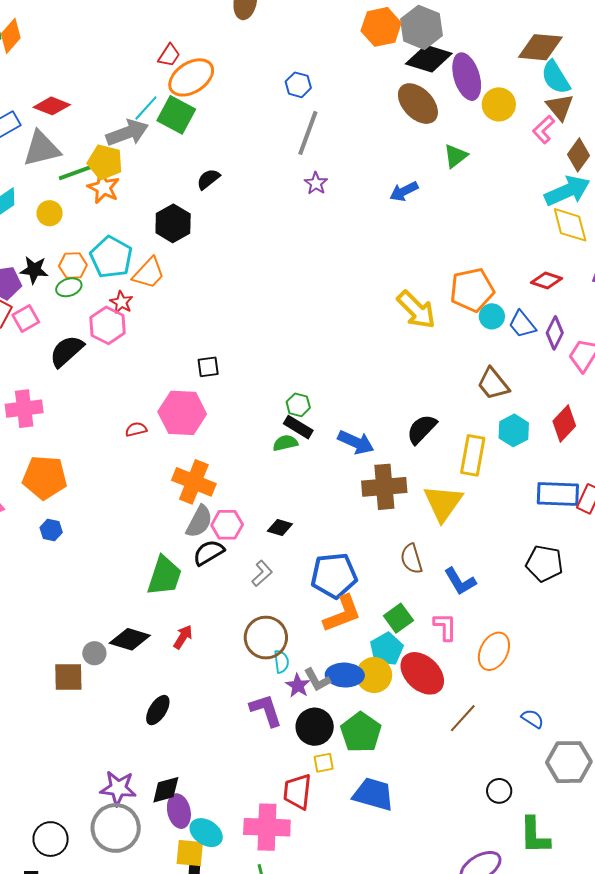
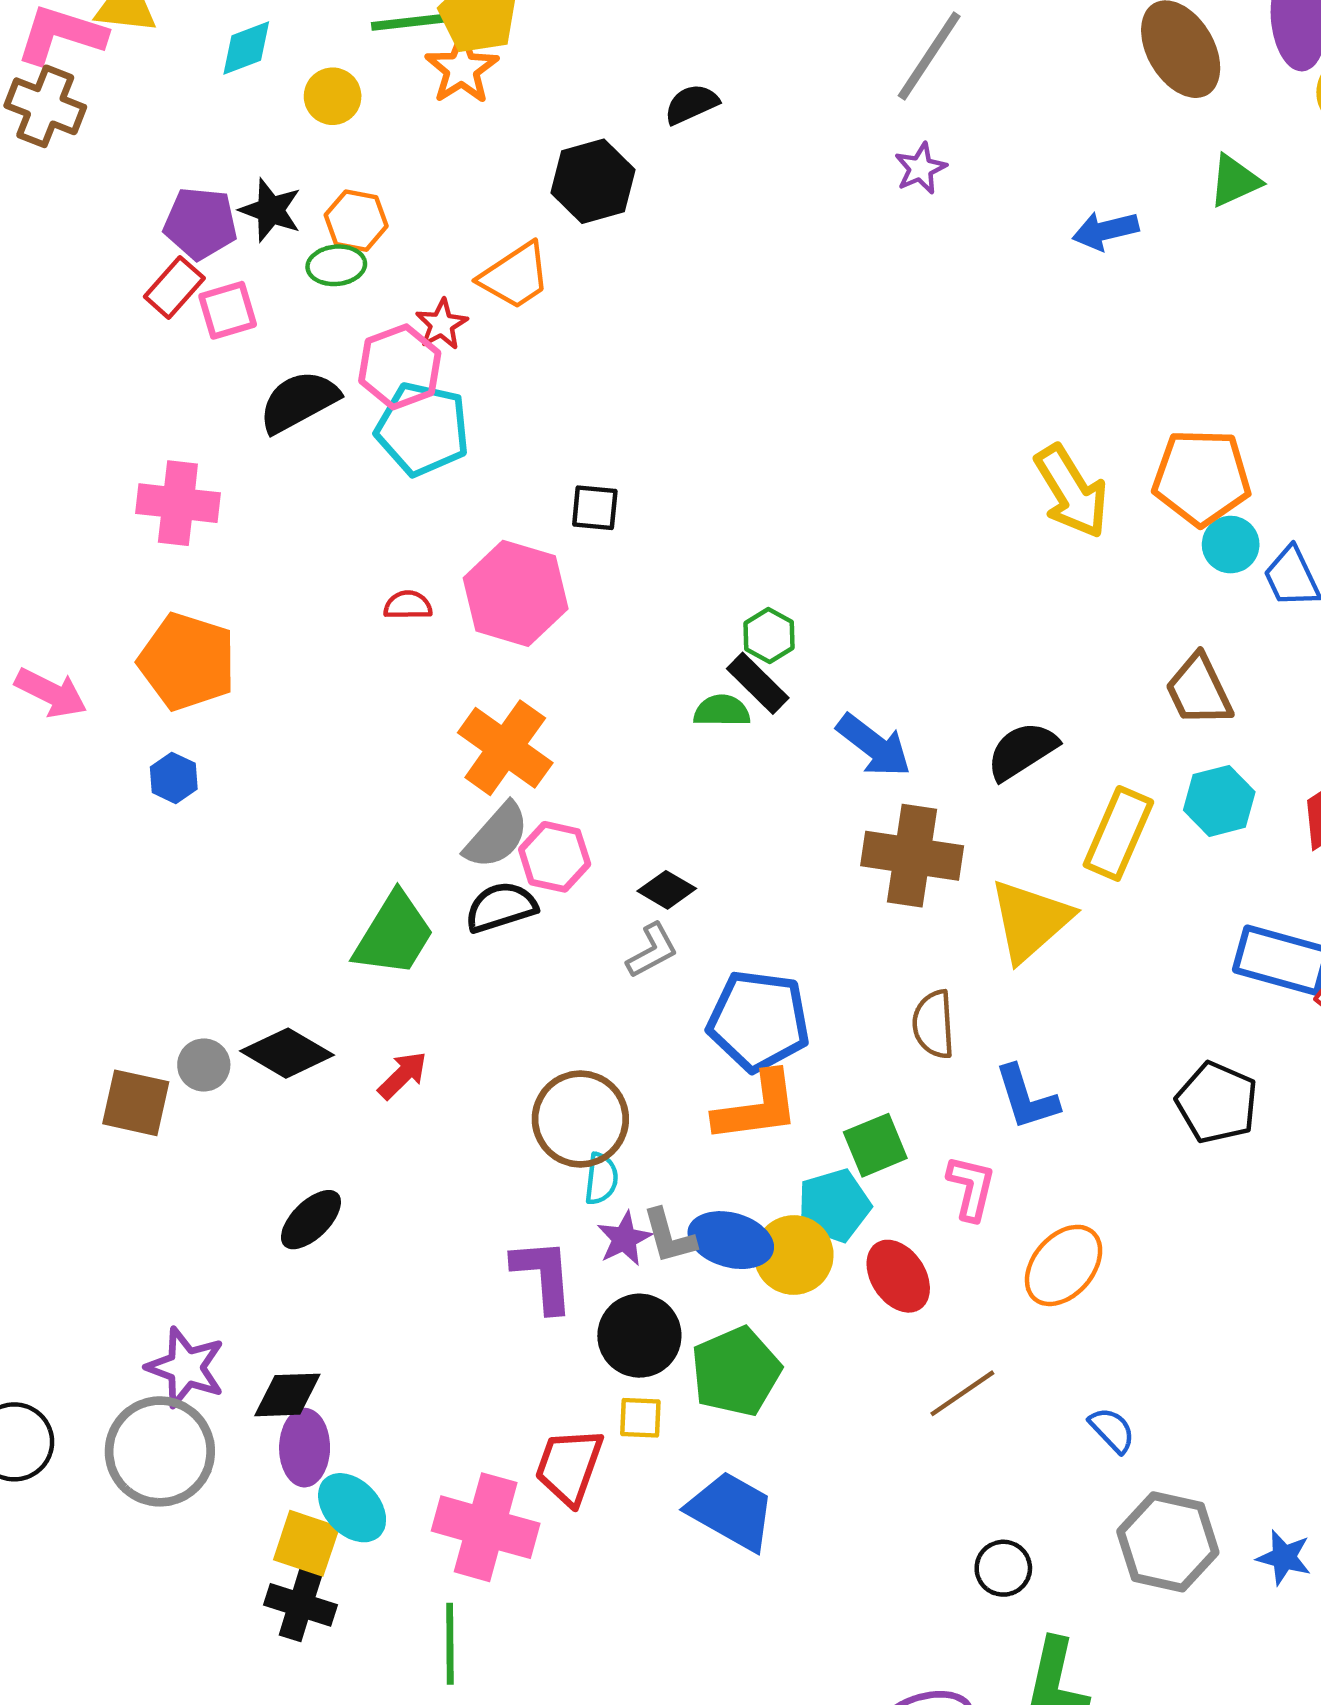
cyan pentagon: (111, 257) -> (423, 429), moved, turned -30
gray L-shape: (262, 573) -> (652, 951), moved
red ellipse: (422, 673) -> (898, 1276), size x0.7

